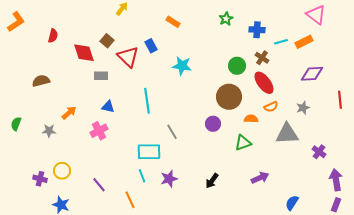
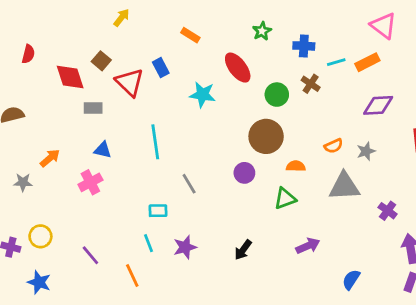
red ellipse: (264, 83) -> (238, 68), moved
orange semicircle: (271, 107) -> (334, 146), moved
cyan rectangle: (149, 152) -> (158, 211), size x0.6

